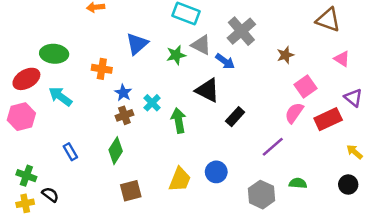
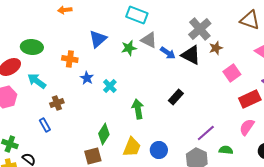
gray cross: (241, 31) -> (200, 29), moved
black triangle: (207, 90) -> (191, 55), moved
pink semicircle: (294, 113) -> (247, 127), moved
brown cross: (124, 115) -> (57, 103), moved
green arrow: (179, 120) -> (138, 109), moved
purple line: (273, 147) -> (206, 133), moved
green diamond: (116, 151) -> (104, 134), moved
blue circle: (216, 172) -> (159, 150), moved

